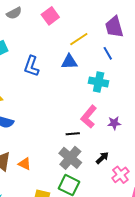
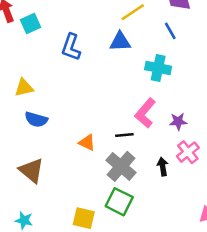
black arrow: (102, 158) -> (163, 167), turned -56
orange triangle: (25, 164) -> (87, 142), moved
pink cross: (120, 175) -> (188, 152), moved

